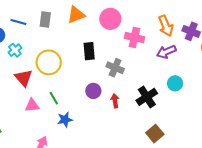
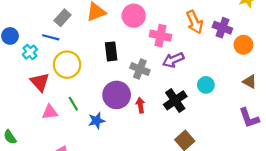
gray rectangle: (45, 20) -> (62, 18), turned 35
blue line: (18, 22) -> (51, 37), moved
purple arrow: (166, 52) -> (173, 60), moved
purple circle: (93, 91) -> (117, 95), size x1.6
blue star: (65, 120) -> (97, 121), moved

